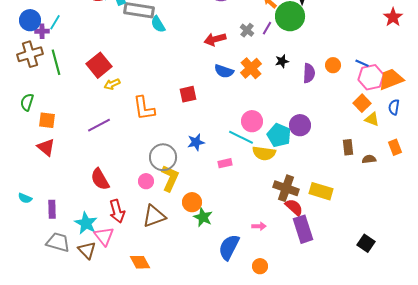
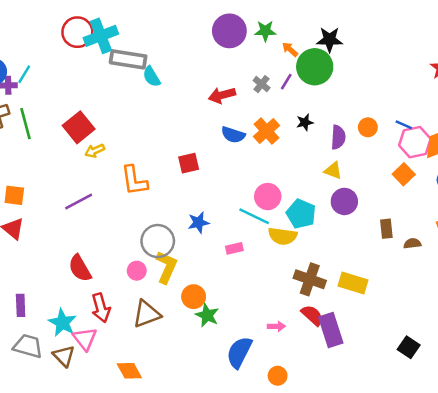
yellow triangle: (372, 119) -> (333, 171), moved
purple circle: (300, 125) -> (344, 201), moved
red semicircle: (294, 207) -> (312, 315), moved

